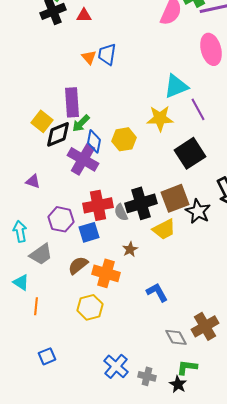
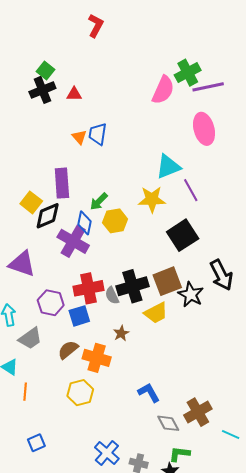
green arrow: (81, 123) -> (99, 201), moved
purple triangle: (33, 181) -> (22, 264), size x1.8
blue L-shape: (157, 292) -> (149, 393), moved

